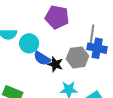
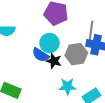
cyan circle: (29, 43) -> (49, 43), moved

